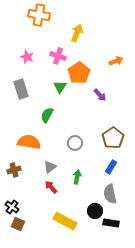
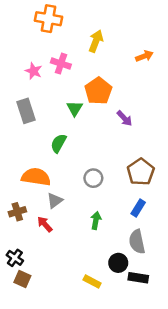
pink cross: (58, 56) -> (61, 64), moved
orange arrow: (116, 61) -> (144, 56), moved
gray triangle: (50, 167) -> (55, 201), moved
red arrow: (51, 187) -> (45, 224), moved
yellow rectangle: (65, 221) -> (92, 282), moved, size x0.6

